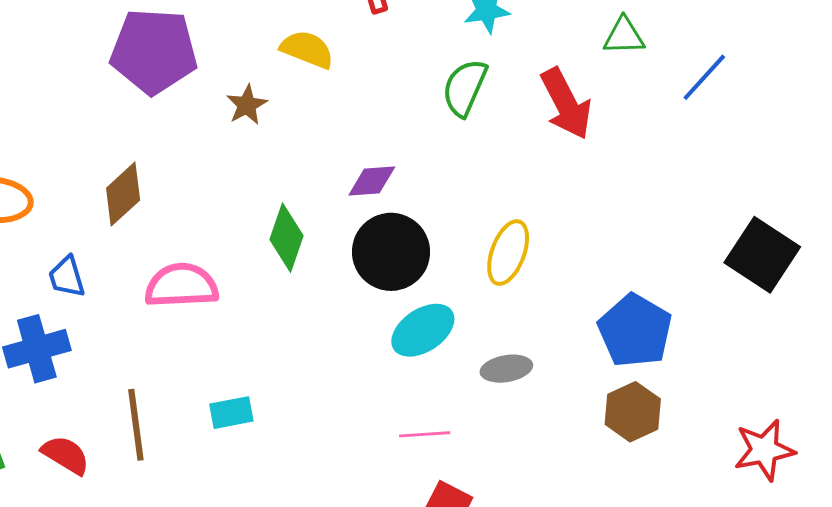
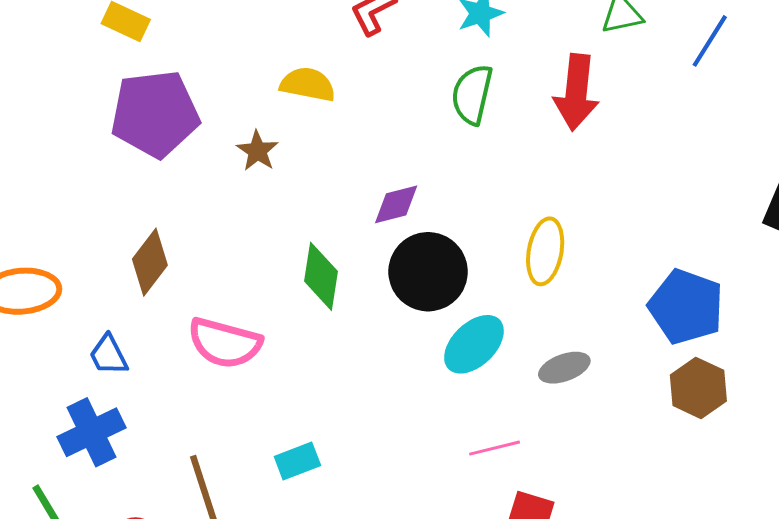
red arrow: (566, 104) -> (576, 92), turned 44
pink semicircle: (181, 285) -> (225, 343), turned -152

